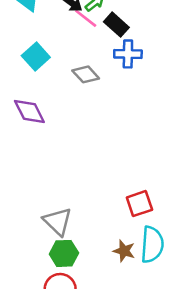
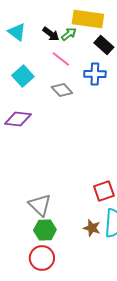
pink line: (86, 18) -> (61, 59), moved
black rectangle: (116, 25) -> (104, 45), moved
purple diamond: (29, 112) -> (18, 119), turned -56

